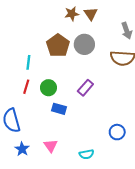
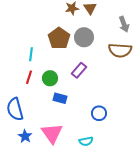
purple rectangle: (85, 88) -> (79, 70), moved
blue circle: (117, 132) -> (99, 113), moved
pink triangle: (51, 146) -> (52, 133), size x1.6

